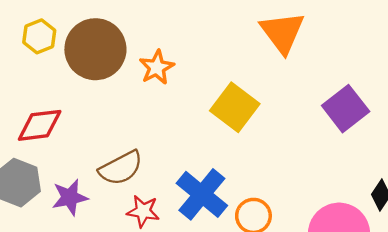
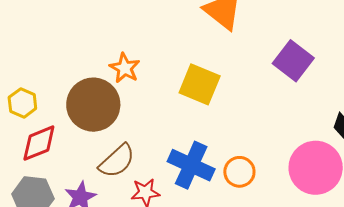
yellow hexagon: (39, 36) -> (22, 103), moved
brown circle: (95, 49) -> (93, 105), moved

